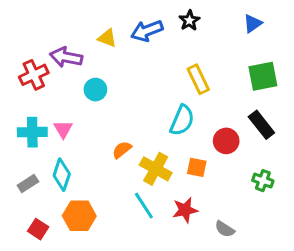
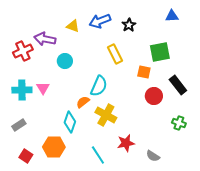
black star: (189, 20) -> (129, 25), moved
blue triangle: (253, 23) -> (172, 16), turned 32
green square: (263, 76) -> (160, 52), moved
yellow rectangle: (198, 79) -> (115, 54), moved
cyan semicircle: (182, 120) -> (99, 86), moved
orange square: (197, 167) -> (144, 72), moved
cyan diamond: (62, 175) -> (70, 122), moved
cyan line: (144, 206) -> (98, 155), moved

